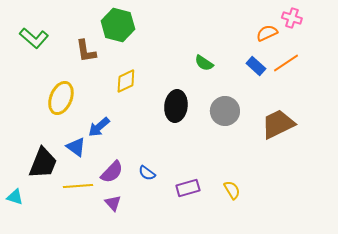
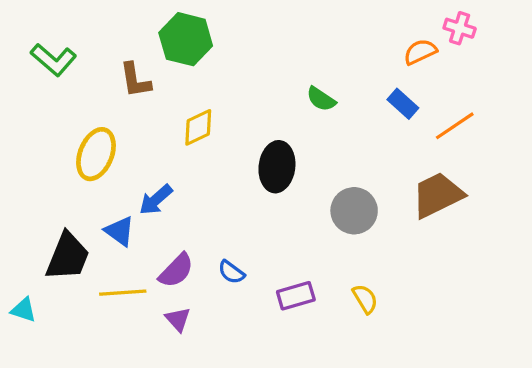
orange line: (286, 63) -> (455, 126), moved
gray circle: (225, 111) -> (354, 211), moved

